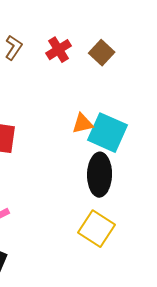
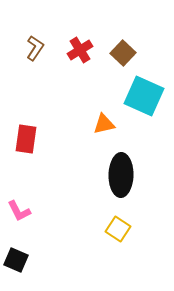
cyan square: (108, 133) -> (144, 96), moved
yellow square: (97, 229) -> (118, 229), size x0.7

